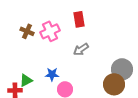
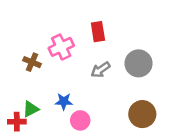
brown cross: (27, 31) -> (32, 62), moved
gray circle: (122, 69) -> (139, 63), moved

